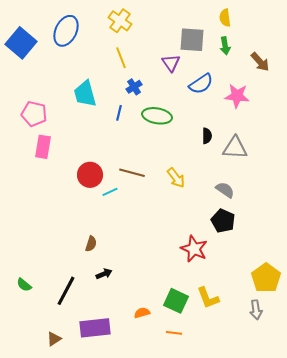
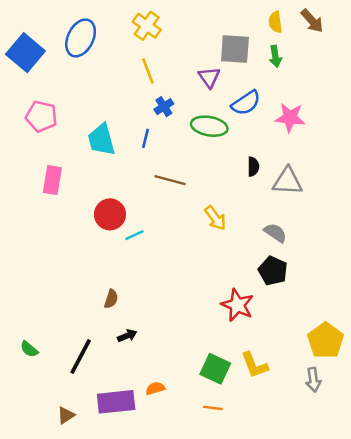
brown arrow: (260, 62) -> (312, 21), moved
cyan trapezoid: (85, 94) -> (101, 140), moved
pink pentagon: (34, 114) -> (41, 116), moved
green ellipse: (157, 116) -> (209, 126), moved
brown line: (132, 173) -> (170, 180), moved
orange semicircle: (142, 313) -> (155, 388), moved

